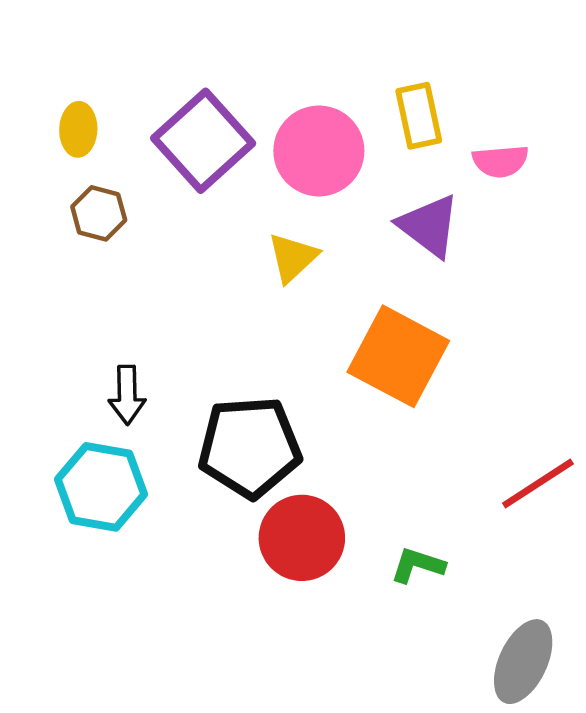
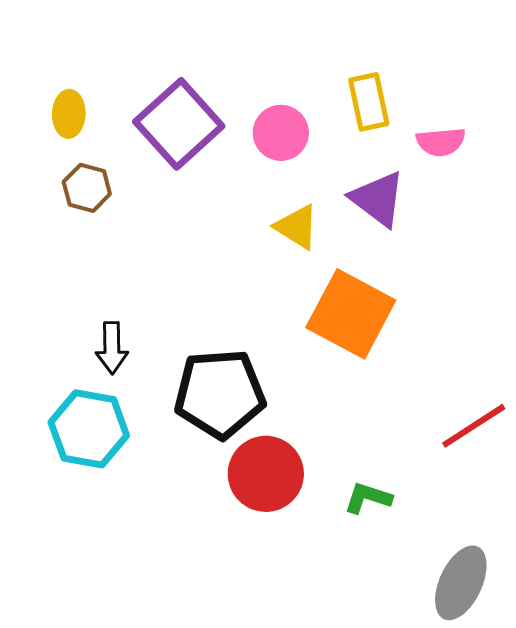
pink circle: (319, 151) -> (281, 133), size x0.7
yellow triangle: (293, 258) -> (297, 227), moved, turned -45

